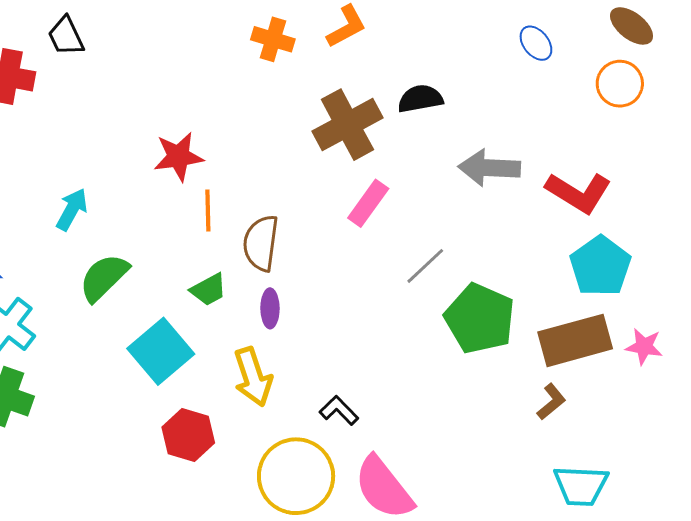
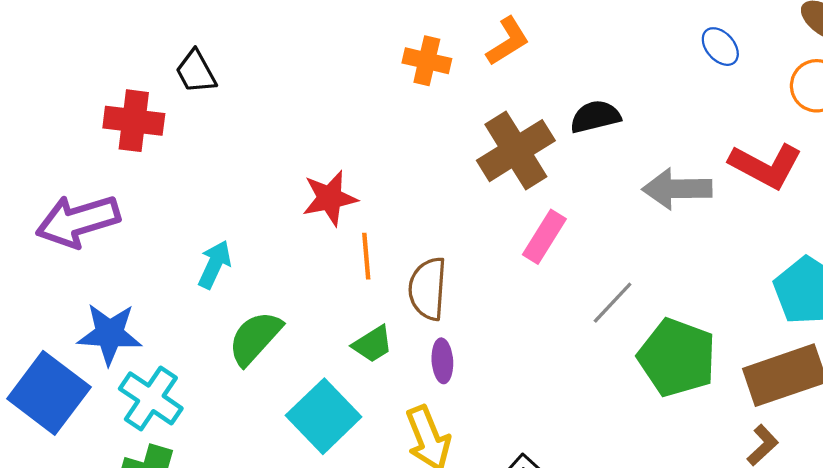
red L-shape: (579, 192) -> (766, 166), moved

